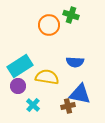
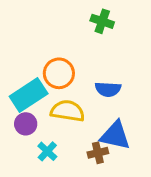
orange circle: (49, 25) -> (59, 73), moved

